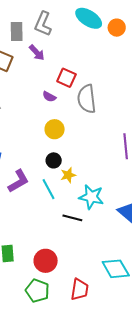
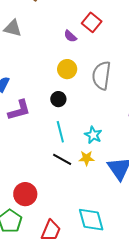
gray semicircle: (87, 99) -> (102, 75), moved
yellow star: (68, 175) -> (87, 158), moved
cyan line: (48, 189) -> (60, 132), moved
cyan star: (91, 197) -> (93, 135), moved, size x0.7

